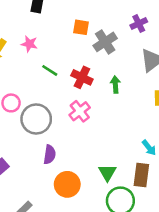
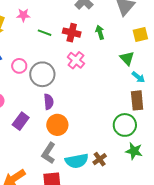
purple semicircle: (50, 155) -> (49, 102), moved
green triangle: (107, 173) -> (127, 58), moved
orange circle: (67, 184) -> (57, 125), moved

